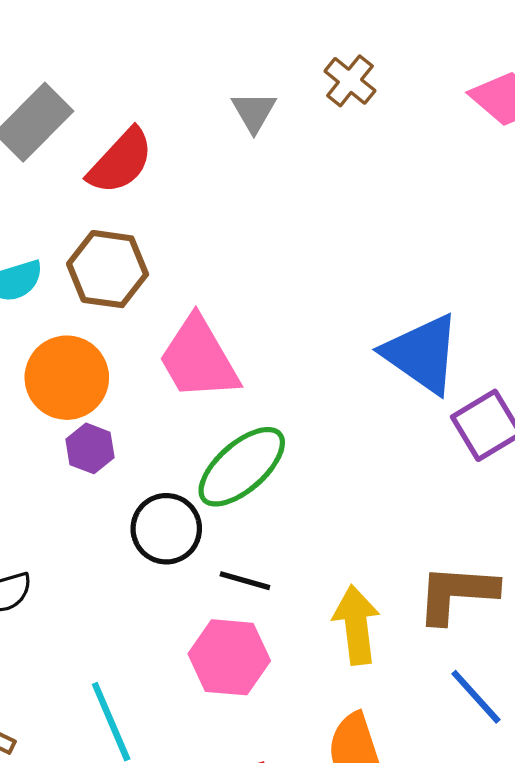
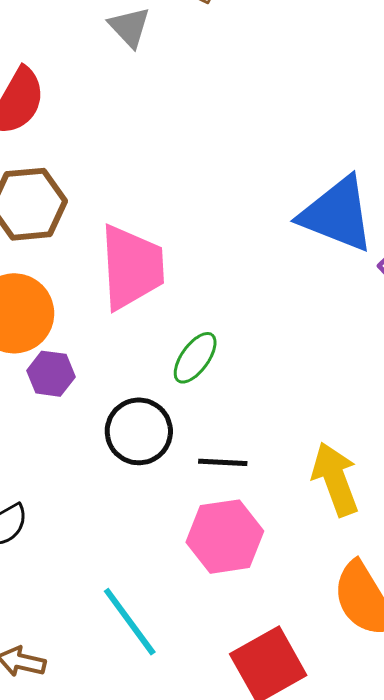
pink trapezoid: (199, 359) -> (132, 267), turned -140
green ellipse: (242, 467) -> (195, 358), size x0.6

